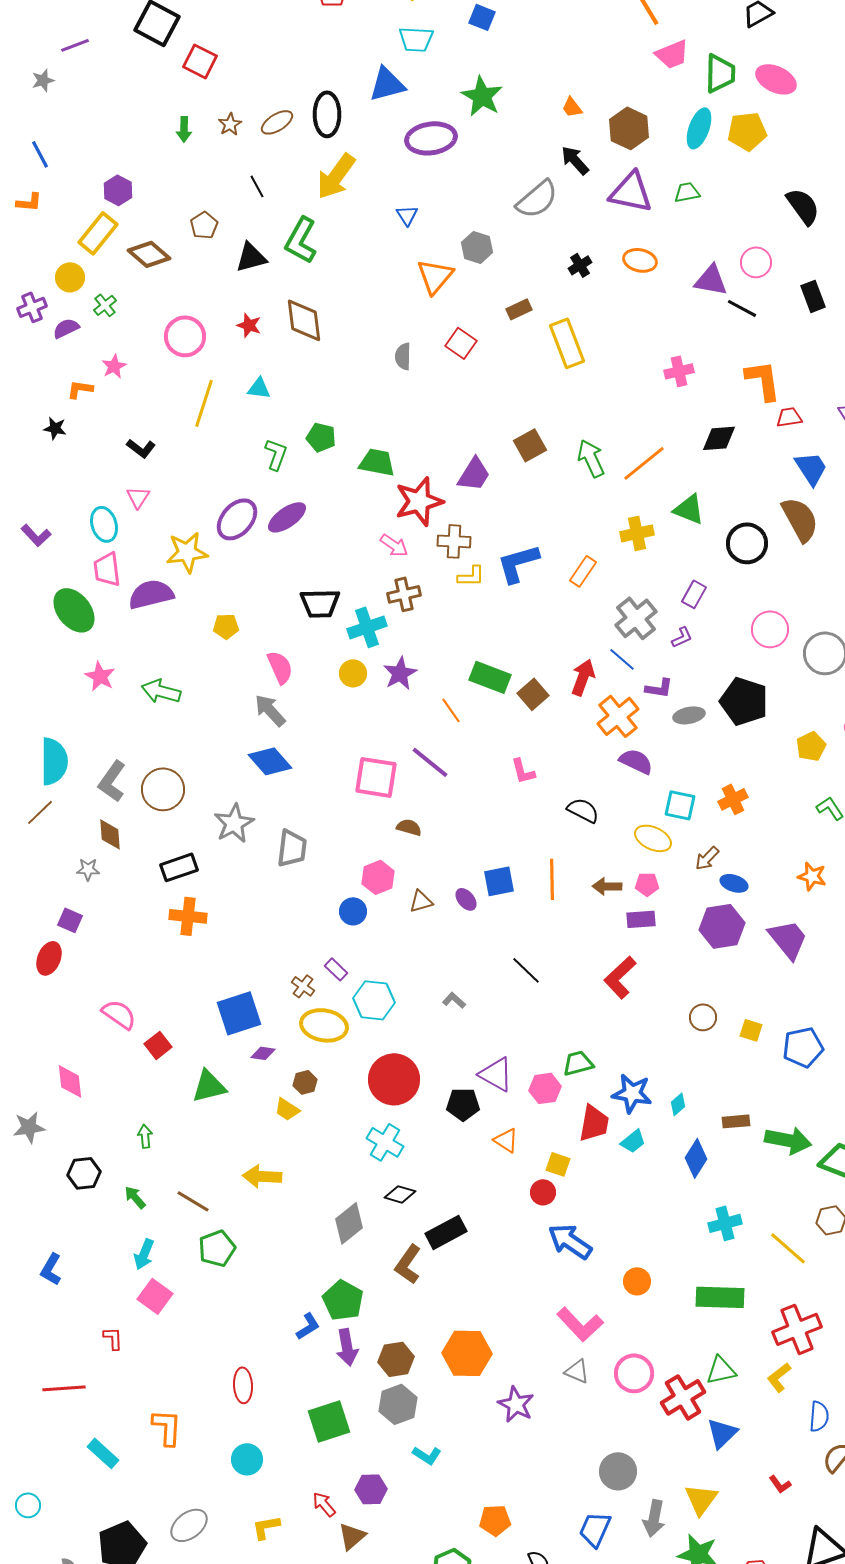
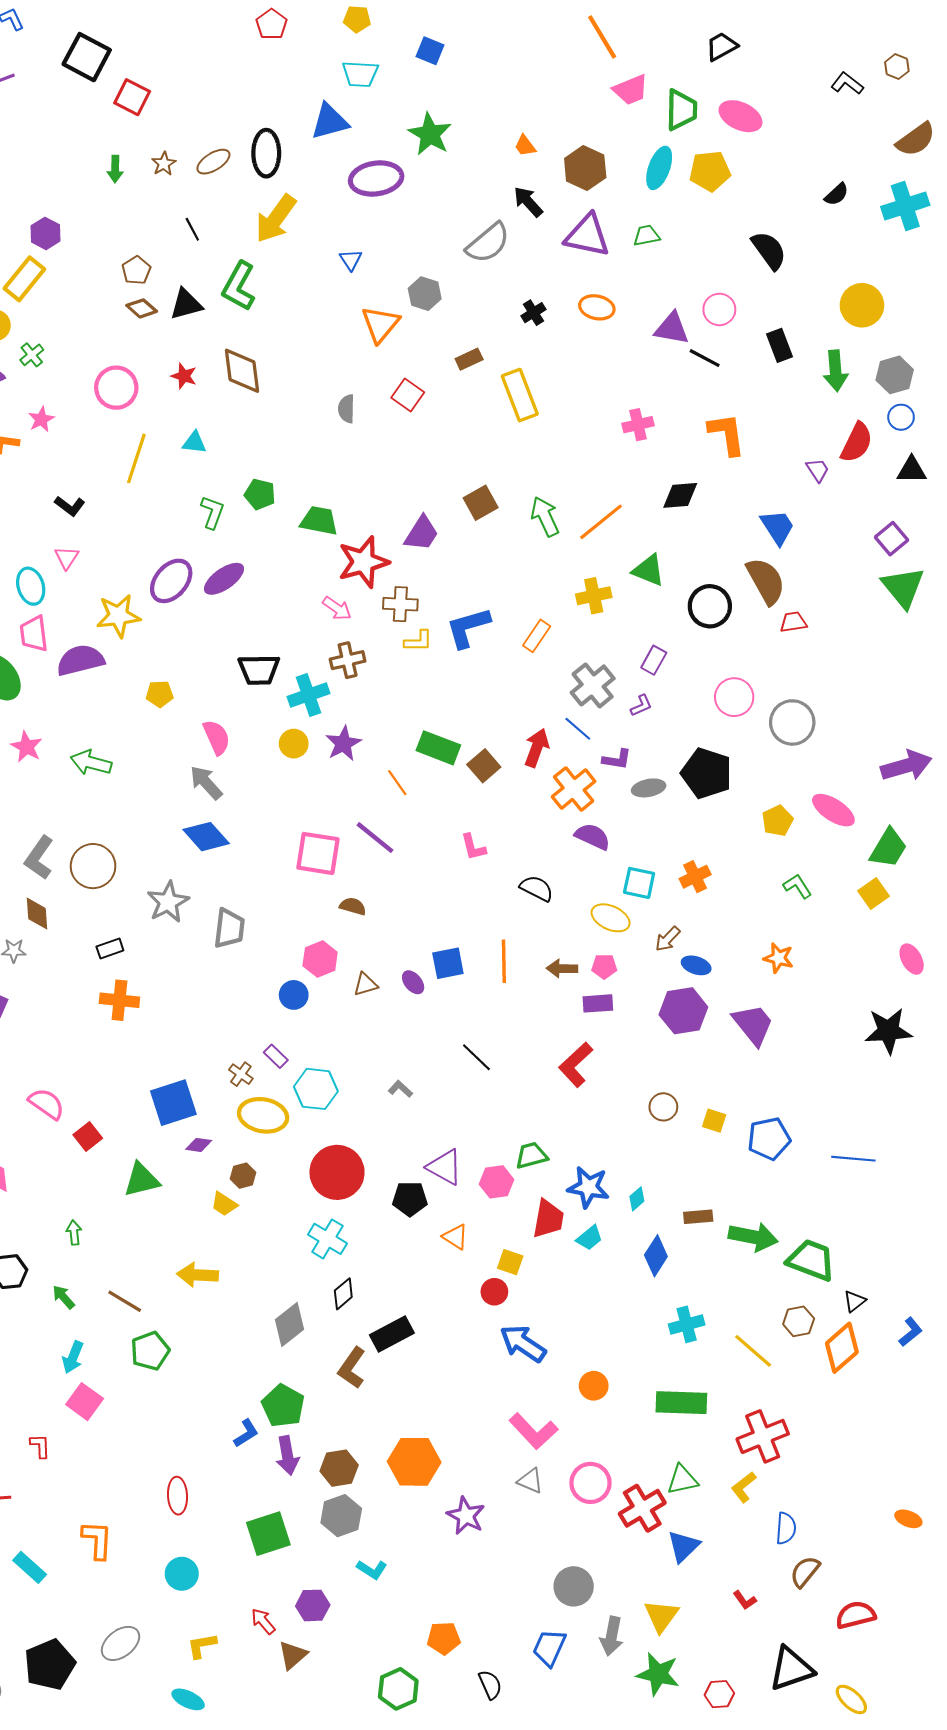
brown diamond: (149, 254) -> (142, 308), moved, size x0.7
red trapezoid: (789, 417) -> (793, 622), moved
black rectangle: (179, 867) -> (110, 948), size x0.7
black diamond: (400, 1194) -> (343, 1294), turned -56

